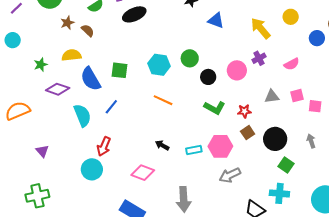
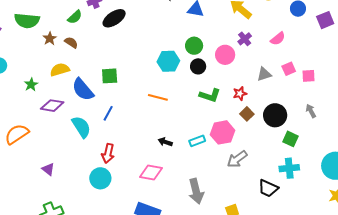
green circle: (190, 58) -> (194, 46), moved
cyan hexagon: (159, 65) -> (168, 61), moved

